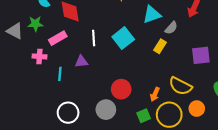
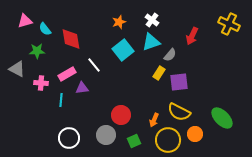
gray triangle: (15, 31) -> (17, 69), moved
pink rectangle: (58, 38) -> (67, 74), moved
white line: (94, 38) -> (94, 65), turned -35
cyan square: (123, 38) -> (123, 50), moved
purple square: (201, 55) -> (179, 82), moved
green square: (144, 116) -> (134, 141), moved

